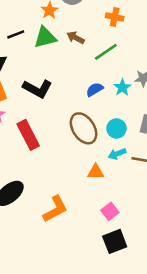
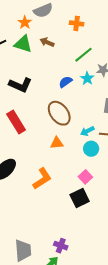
green triangle: (45, 37) -> (23, 44), turned 36
green line: (106, 52) -> (83, 55), moved
cyan circle: (116, 128) -> (91, 149), moved
orange triangle: (96, 172) -> (57, 143), moved
black square: (115, 241) -> (80, 198), moved

